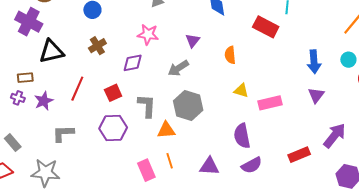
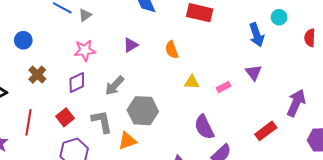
purple triangle: (193, 41) -> (131, 45), turned 35
cyan circle: (348, 60) -> (279, 17), moved
gray arrow: (178, 68) -> (115, 86), moved
purple triangle: (316, 95) -> (254, 73), moved
pink rectangle: (270, 103) -> (223, 87), size x0.6

